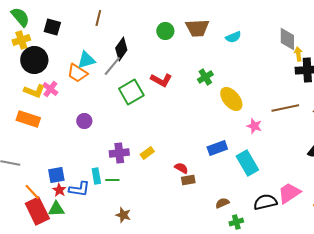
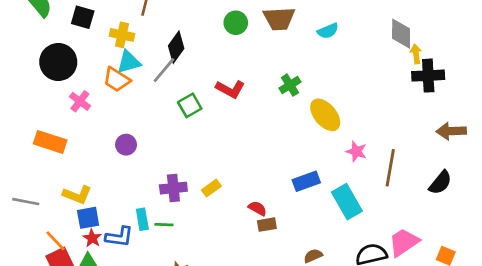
yellow cross: (21, 40) -> (122, 35), moved, turned 30
yellow L-shape: (34, 91) -> (77, 195), moved
green square: (131, 92) -> (190, 105), size x0.7
brown line: (285, 108) -> (390, 168), moved, turned -68

